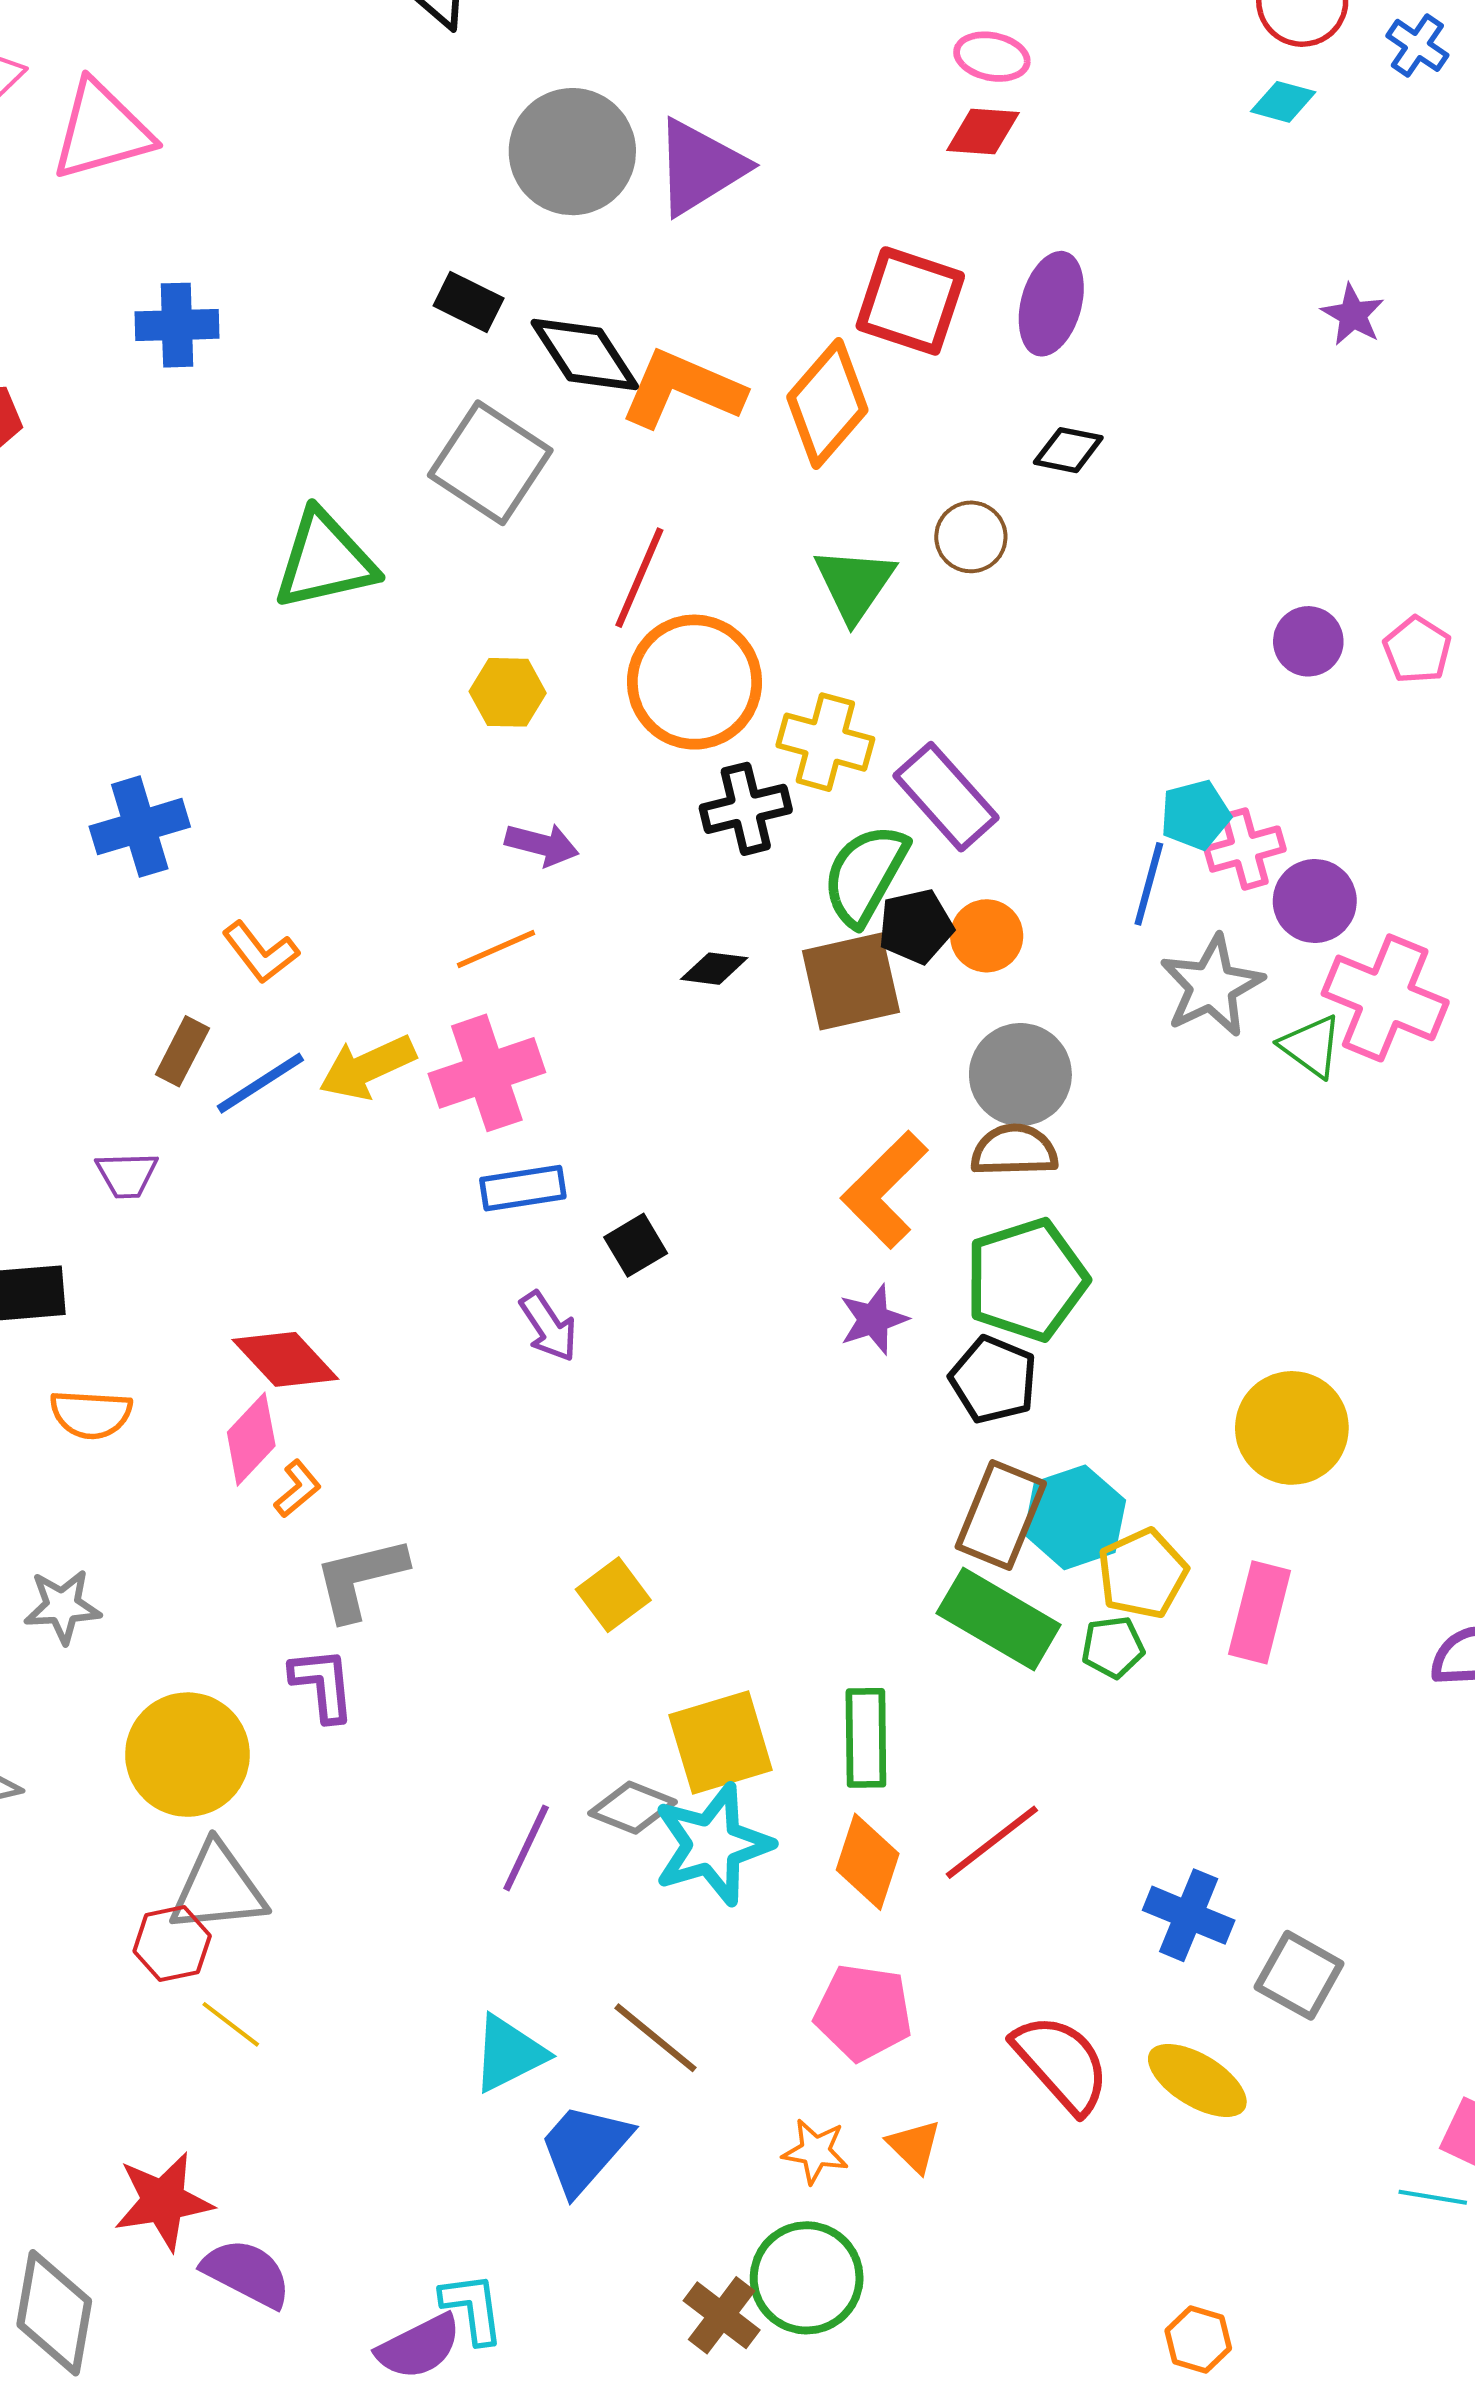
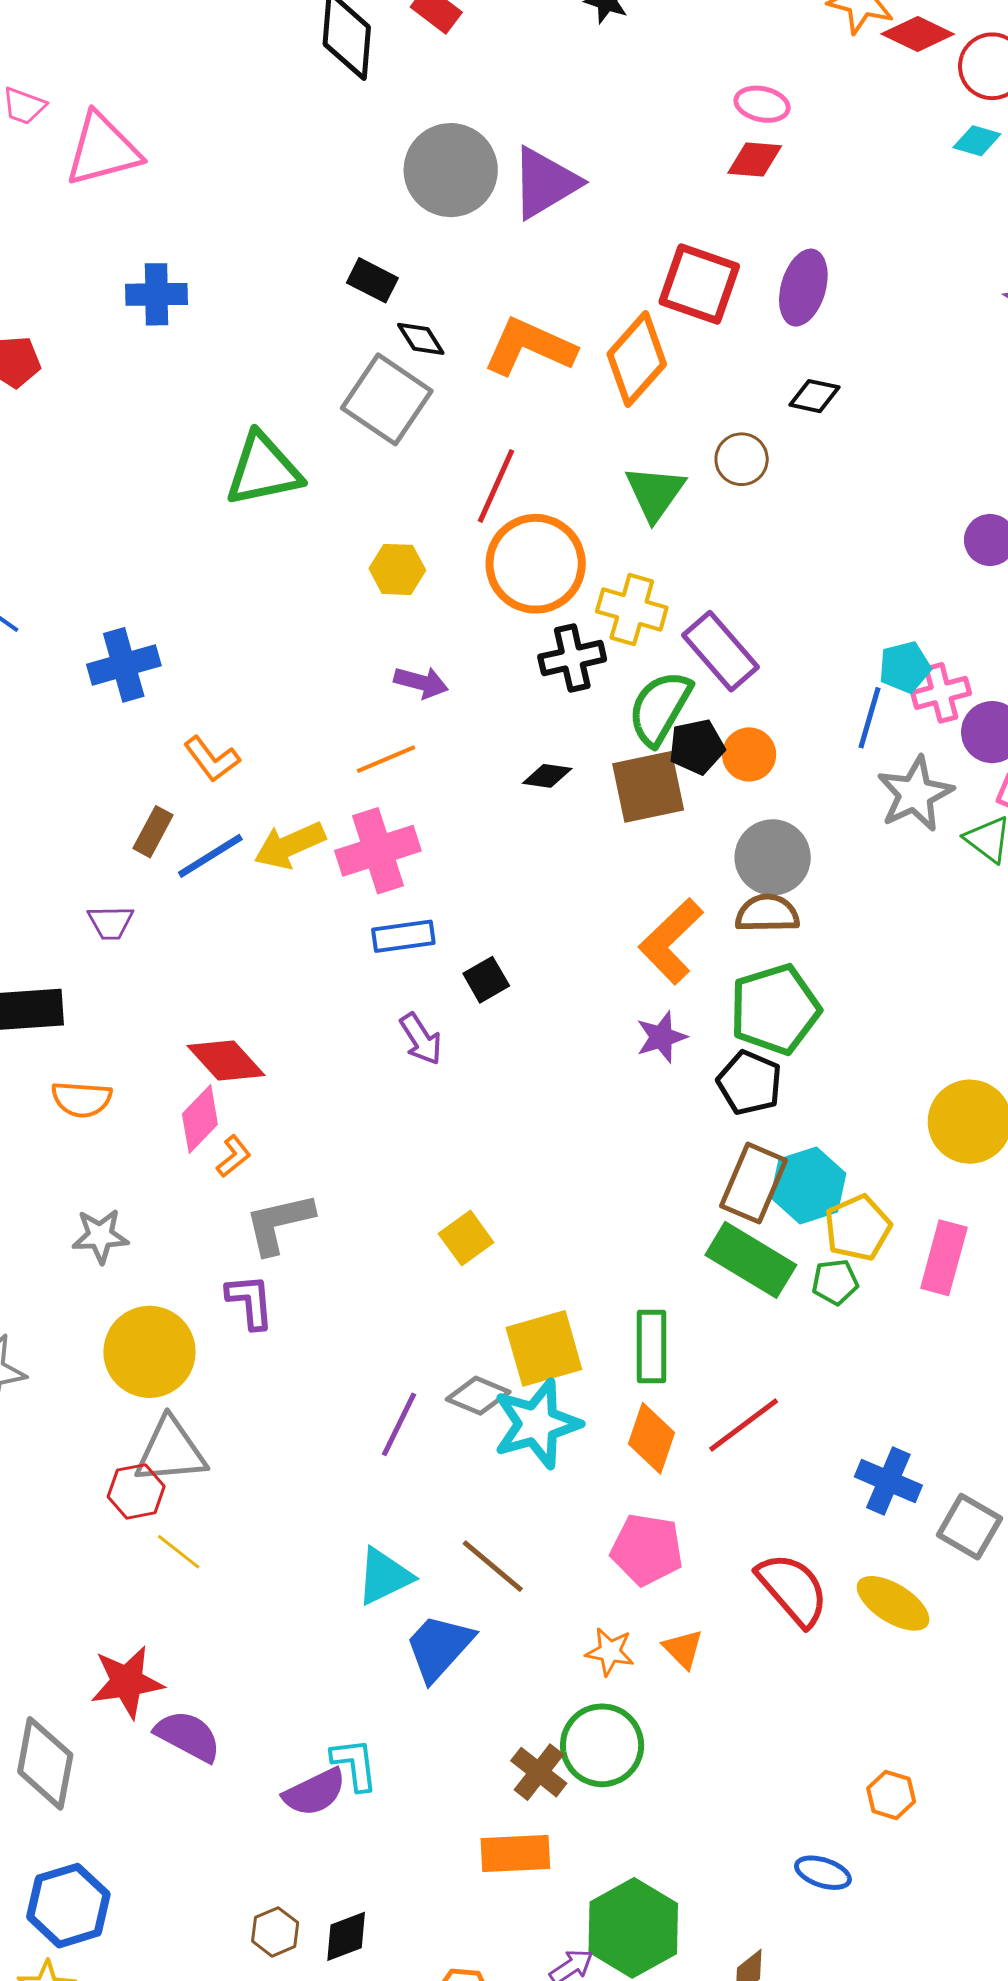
black diamond: (585, 354) -> (421, 339), moved, size x0.6
gray star: (62, 1606) -> (100, 1236), moved

